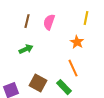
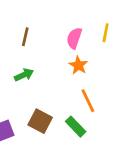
pink semicircle: (49, 22) -> (74, 38), moved
orange star: (77, 42) -> (78, 65), moved

